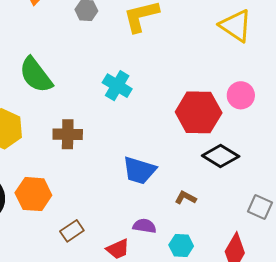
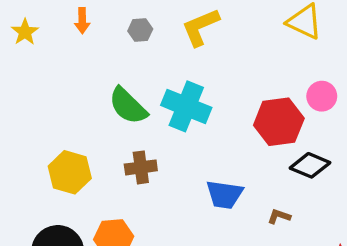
green semicircle: (36, 75) -> (128, 106), moved
cyan cross: (117, 86) -> (186, 106), size x1.5

